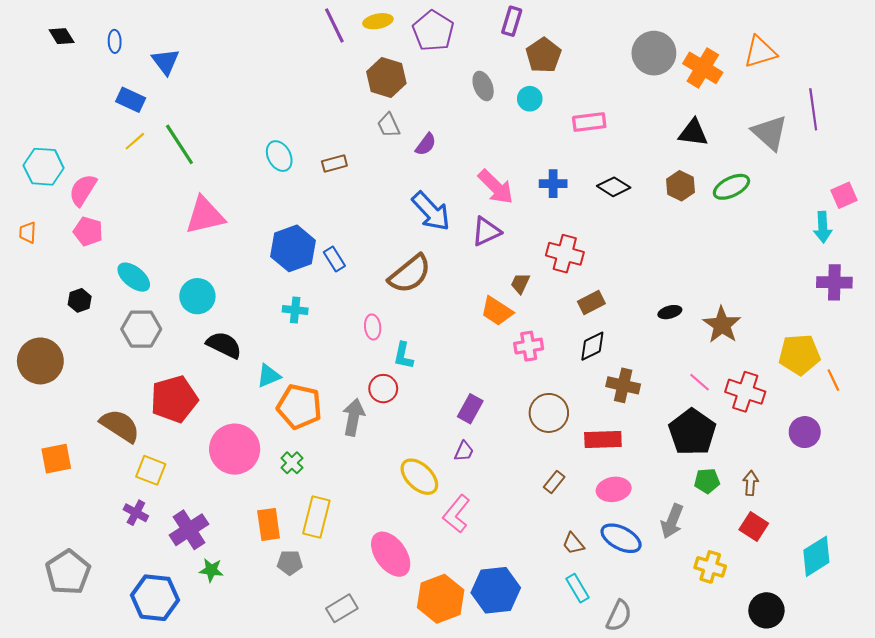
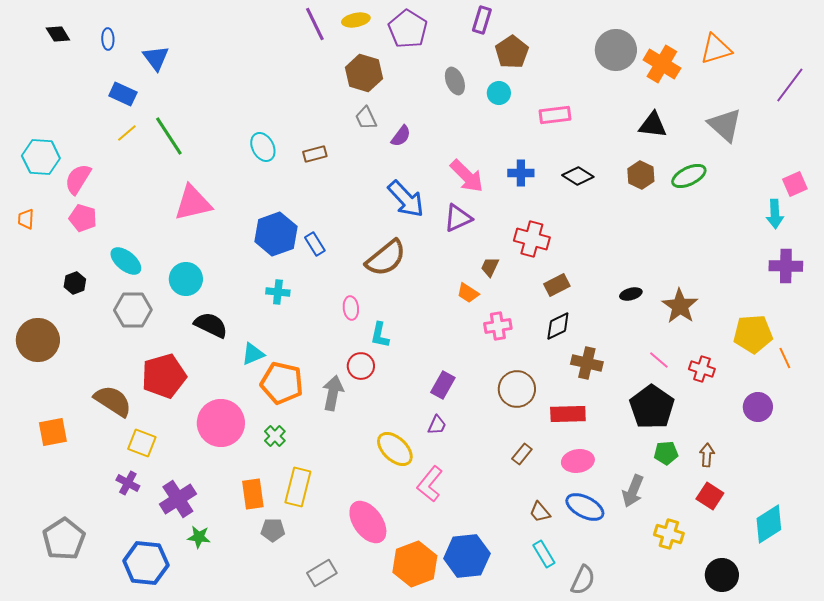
purple line: (813, 109) -> (790, 85), moved, turned 45
orange trapezoid: (497, 311) -> (468, 293), size x0.7
red cross: (745, 392) -> (702, 369), size x0.7

